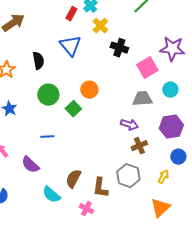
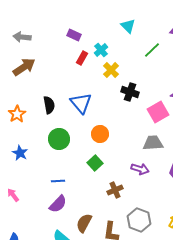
blue triangle: (70, 46) -> (81, 103), moved
green square: (73, 109) -> (95, 163), moved
brown cross: (139, 146) -> (115, 190), moved
purple semicircle: (30, 165) -> (58, 204), moved, turned -90

